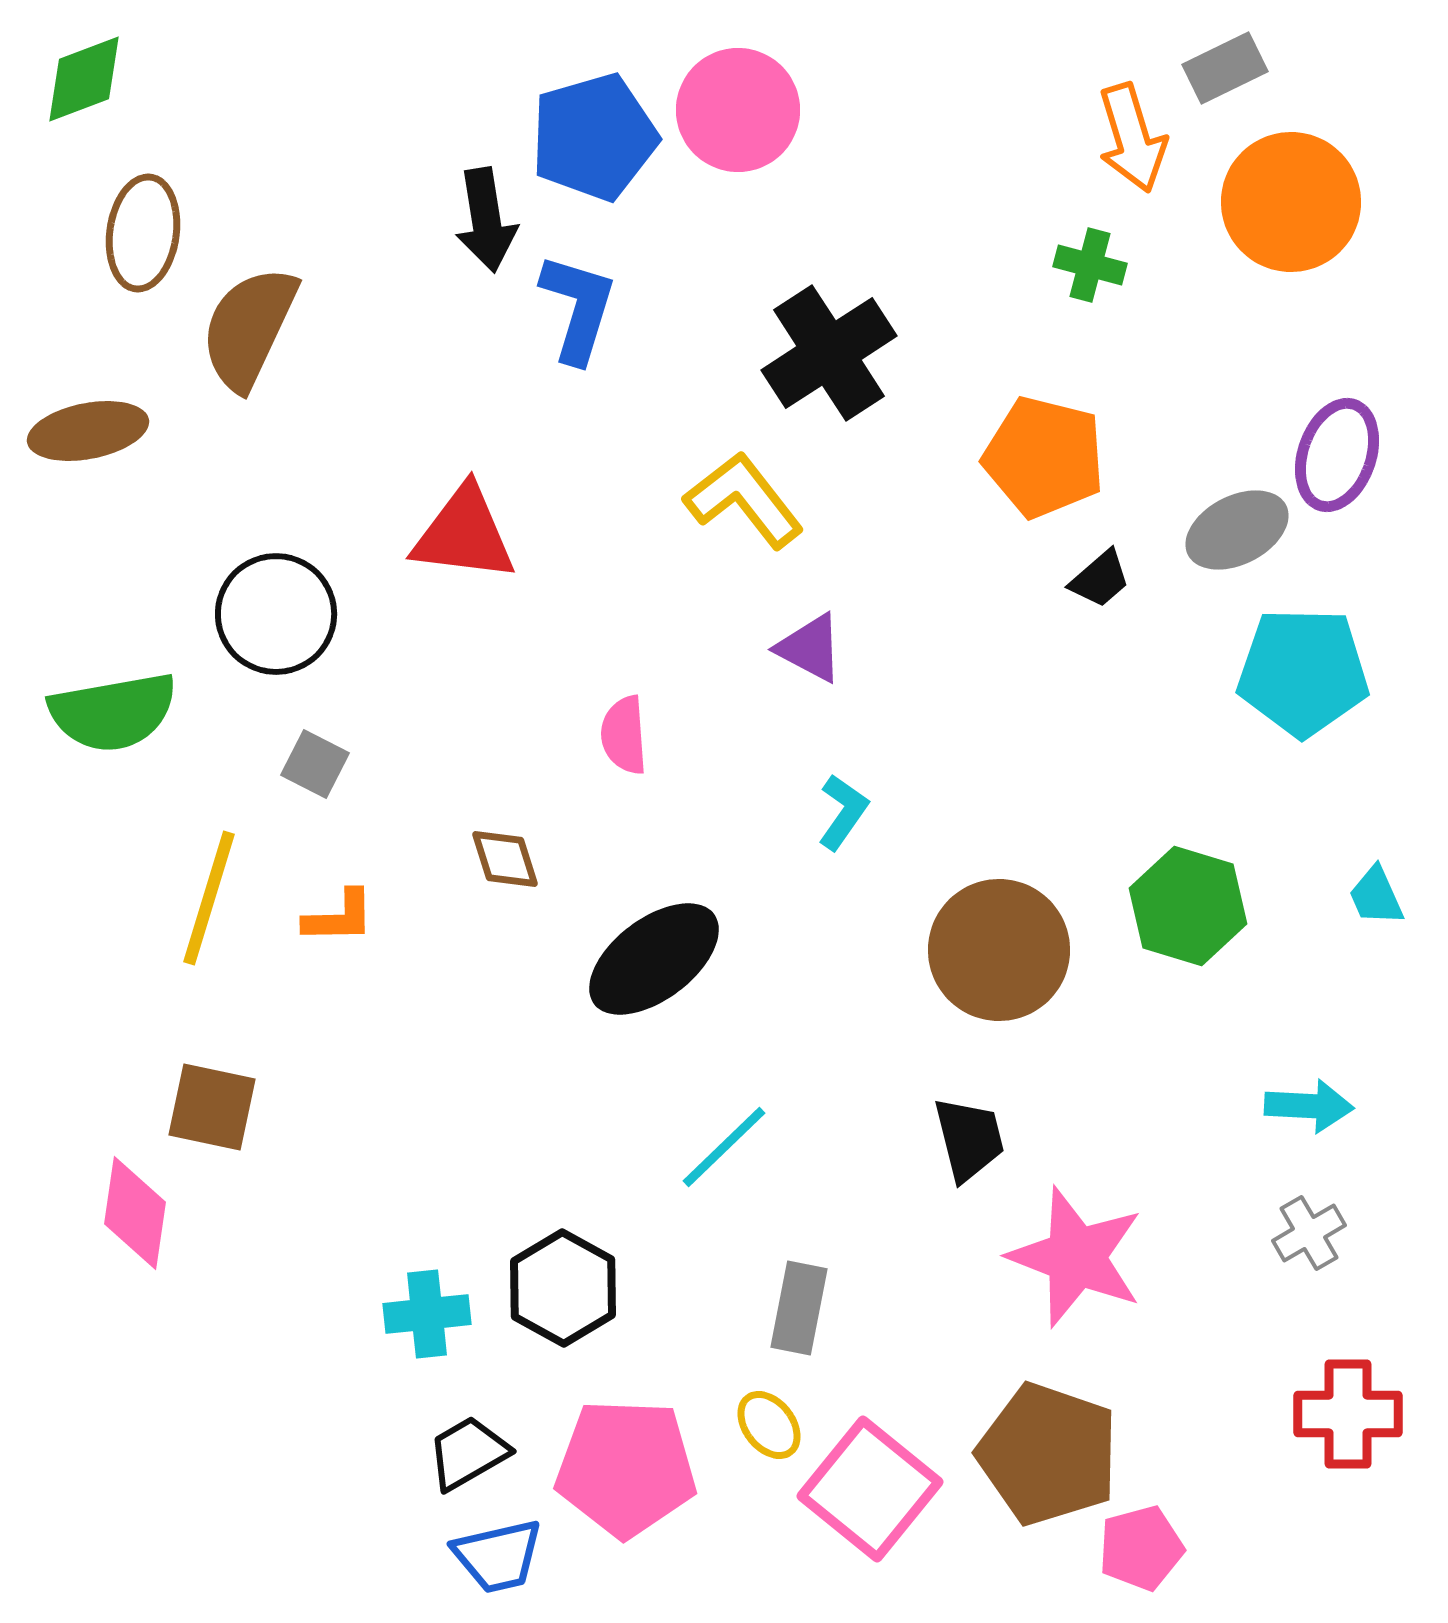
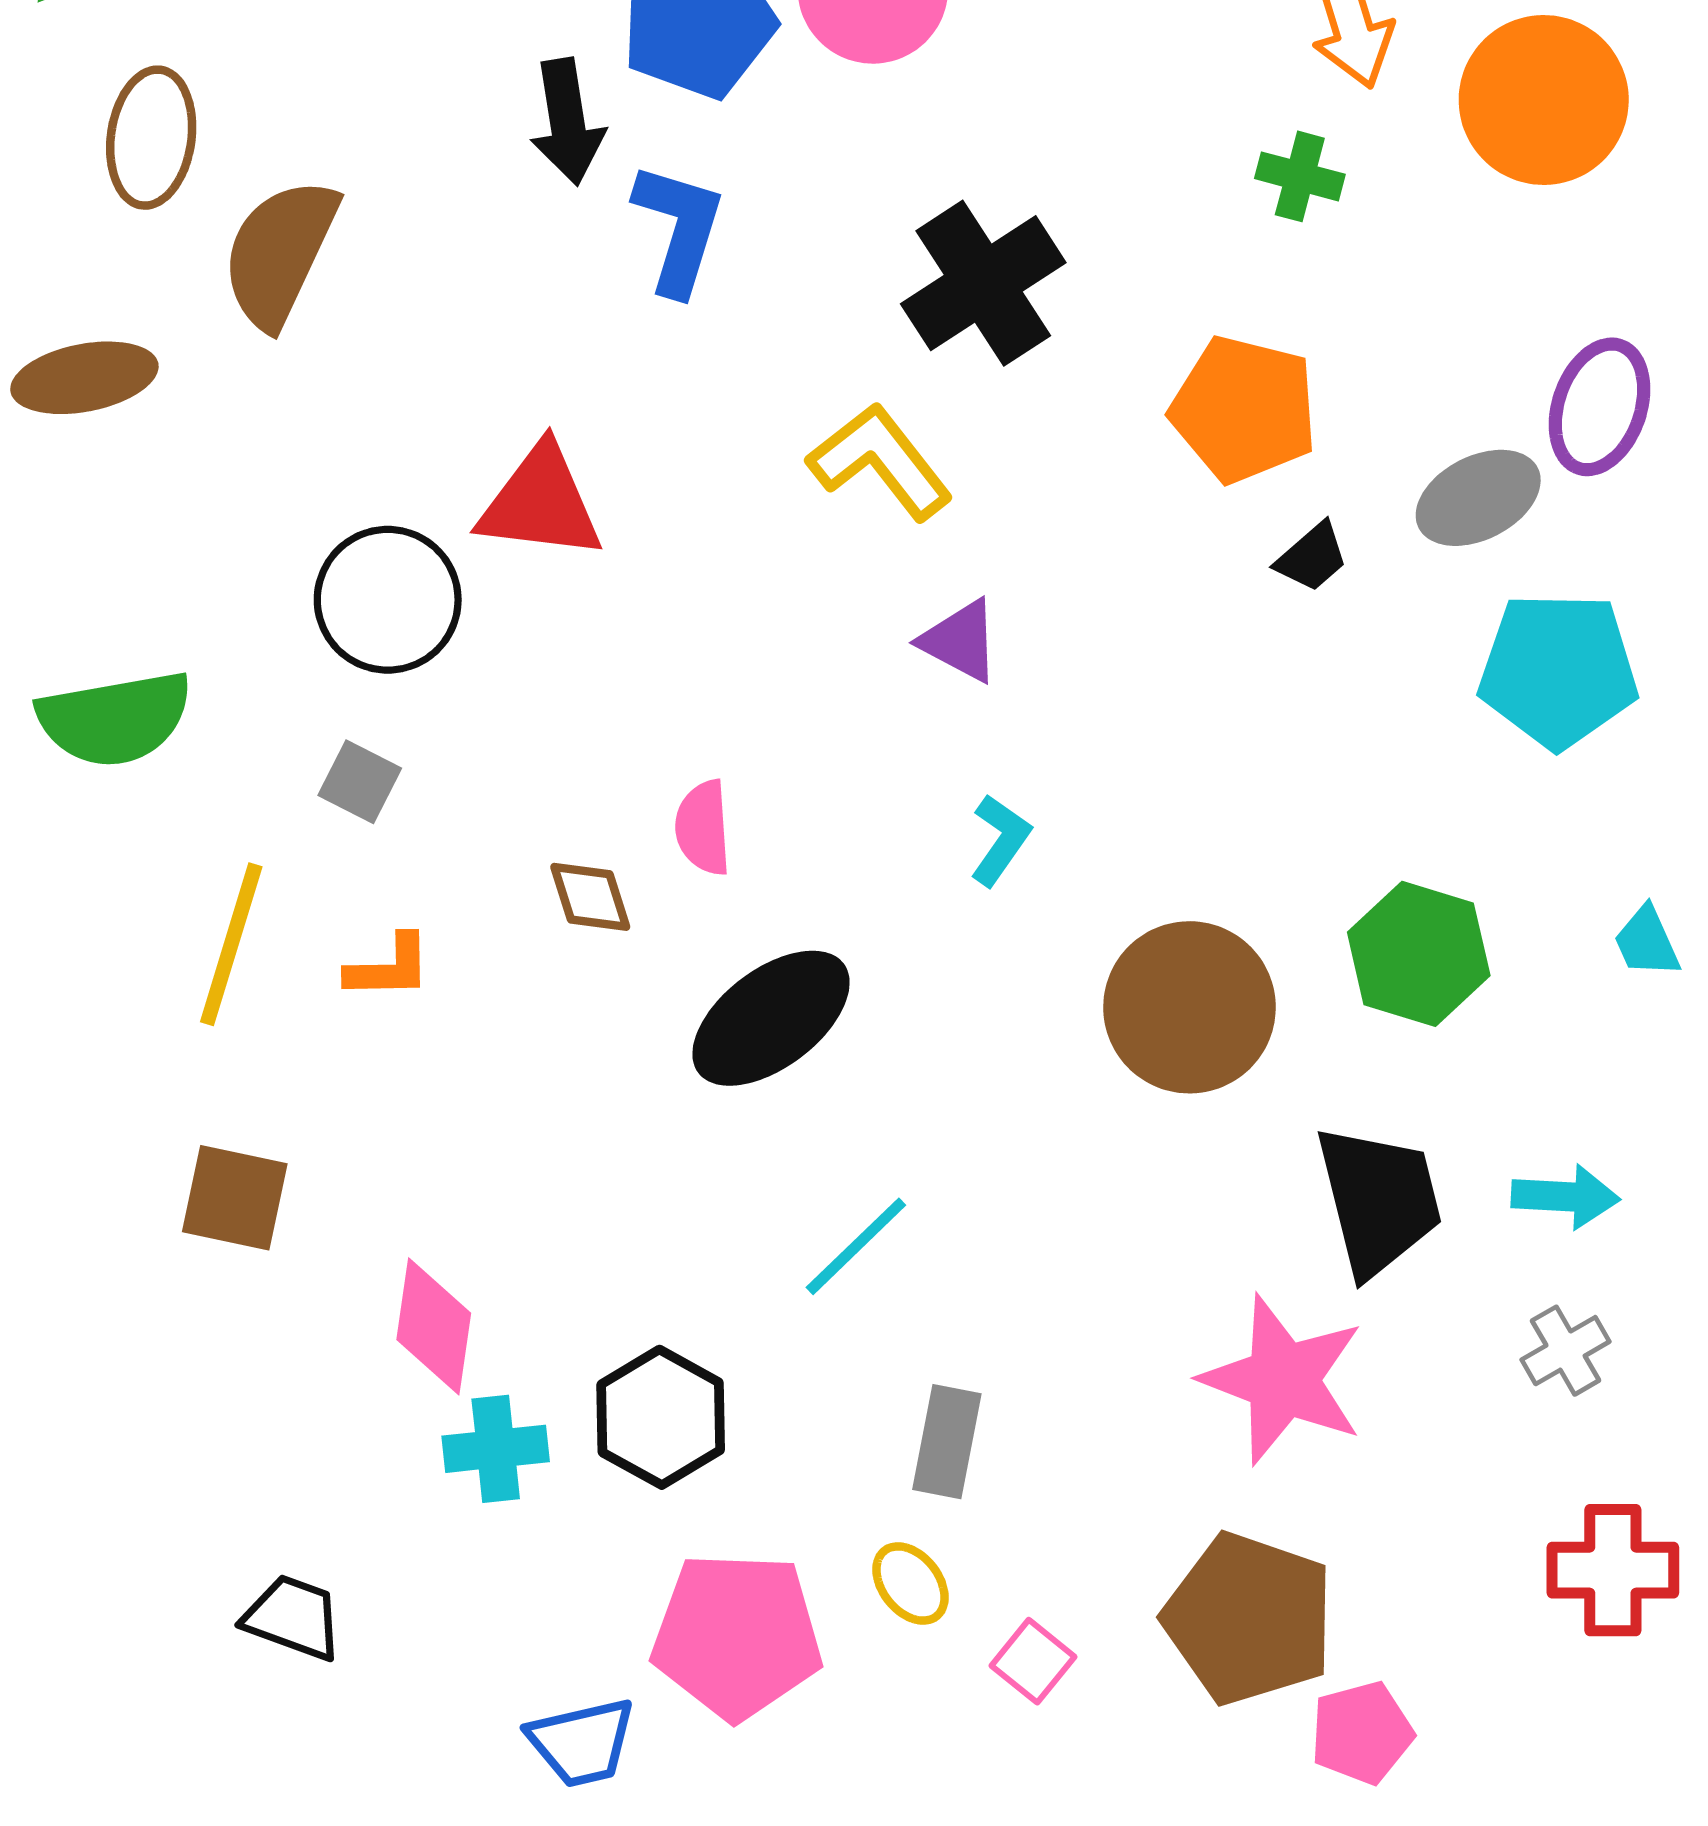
black circle: (276, 614) -> (388, 600), moved
pink semicircle: (624, 735) -> (703, 828), moved
black trapezoid: (969, 1139) -> (1379, 1200), moved, size x1.5
pink diamond: (135, 1213) -> (434, 1326), moved
black trapezoid: (468, 1453) -> (293, 1617), moved, turned 50
pink square: (870, 1489) -> (1033, 1661), size x0.5

